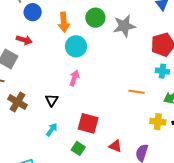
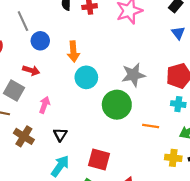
green circle: (95, 18) -> (117, 105), moved, size x1.4
gray star: (124, 26) -> (133, 75), moved
pink arrow: (74, 78) -> (44, 105), moved
cyan arrow: (52, 130) -> (60, 166), size x1.5

